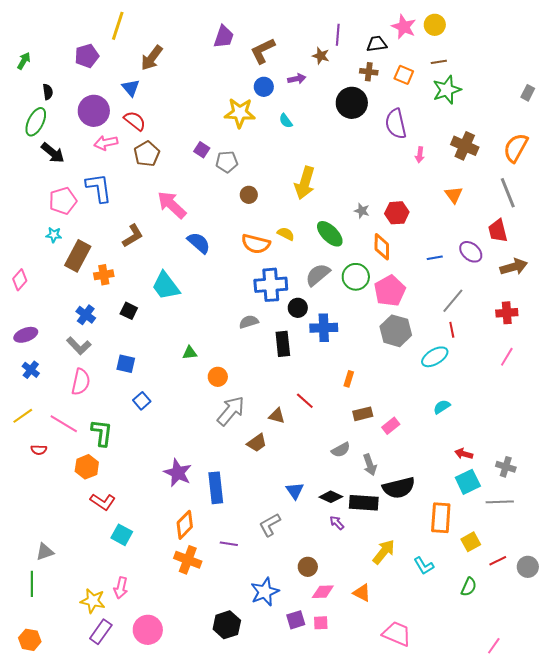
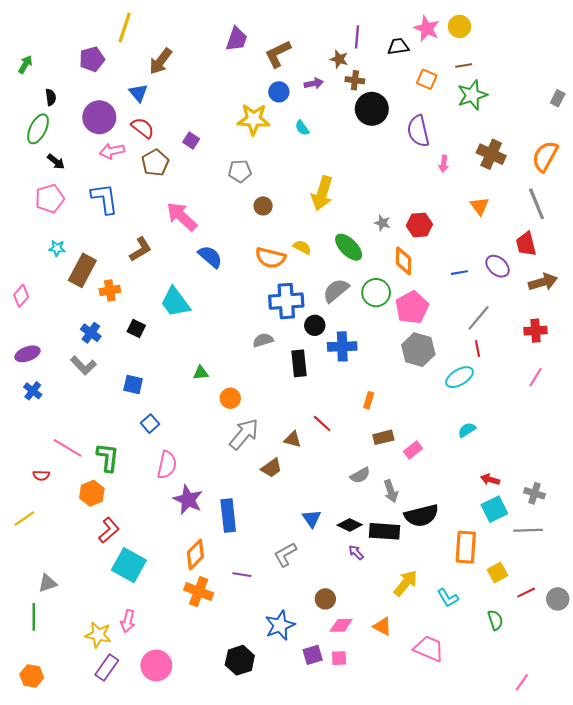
brown cross: (369, 72) -> (355, 80), moved
purple square: (202, 150) -> (191, 140), moved
black arrow: (53, 153) -> (56, 162), size x0.7
pink pentagon: (63, 201) -> (50, 199), moved
pink semicircle: (81, 382) -> (167, 465), moved
yellow line: (23, 416) -> (24, 519), moved
red L-shape: (103, 502) -> (109, 530), turned -75
cyan square: (122, 535) -> (129, 565), size x1.5
green semicircle: (469, 587) -> (495, 620), turned -42
pink trapezoid: (397, 634) -> (429, 649), moved

